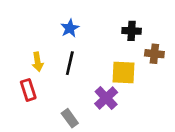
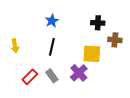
yellow arrow: (38, 62) -> (15, 46), moved
red rectangle: (28, 90) -> (30, 77), moved, turned 63
gray rectangle: (70, 118) -> (52, 76), moved

